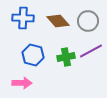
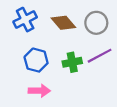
blue cross: (23, 18) -> (25, 20), turned -30
pink arrow: (22, 83) -> (39, 91), moved

